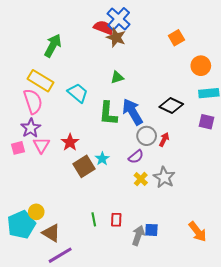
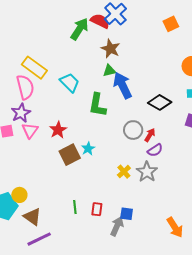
brown star: (116, 38) -> (111, 49), moved
orange square: (176, 38) -> (171, 24), moved
green arrow: (53, 46) -> (80, 29), moved
blue arrow: (133, 112) -> (123, 85), moved
purple semicircle: (136, 157) -> (155, 150), moved
blue square: (151, 230) -> (127, 214), moved

